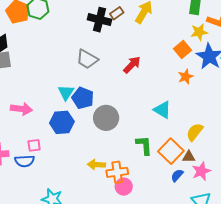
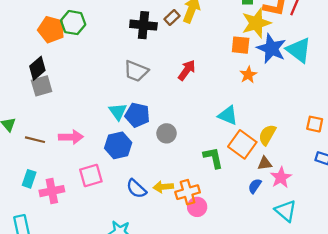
brown rectangle: (117, 13) -> (172, 17), moved
yellow star: (199, 32) -> (256, 23), size x1.5
orange square: (183, 49) -> (241, 45), turned -36
gray circle: (106, 118) -> (167, 133), size x0.7
pink square: (34, 145) -> (91, 175), size x1.5
orange square: (171, 151) -> (242, 144), moved
blue semicircle: (25, 161) -> (136, 189), moved, turned 54

